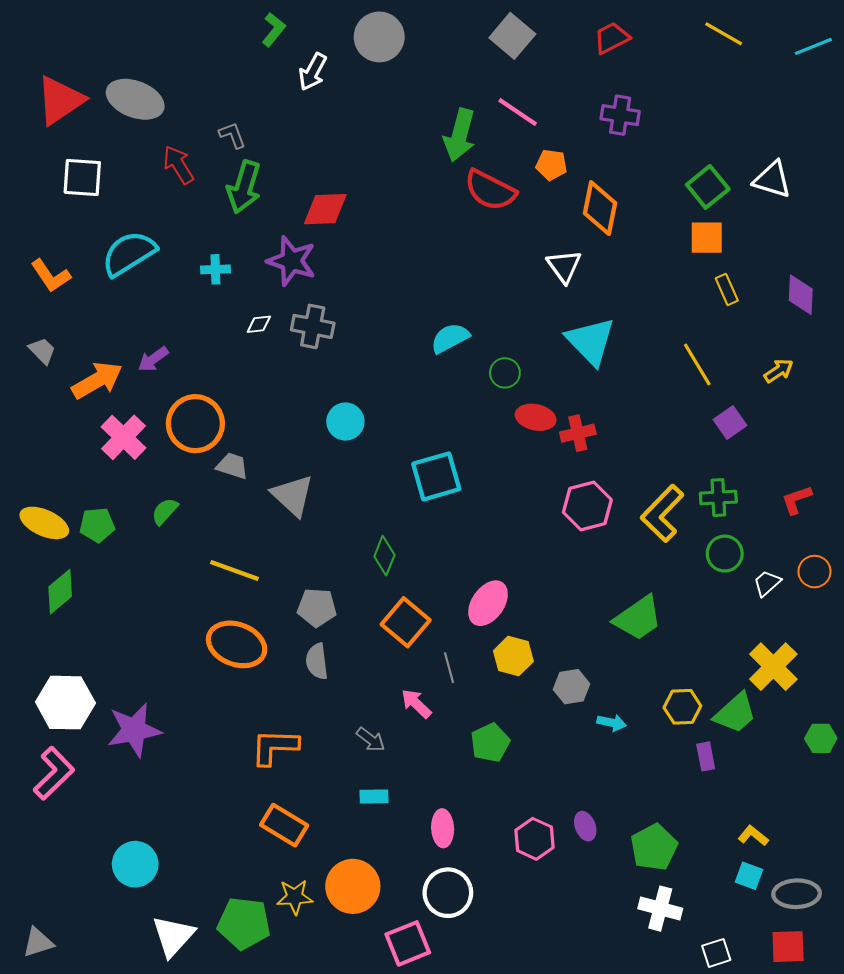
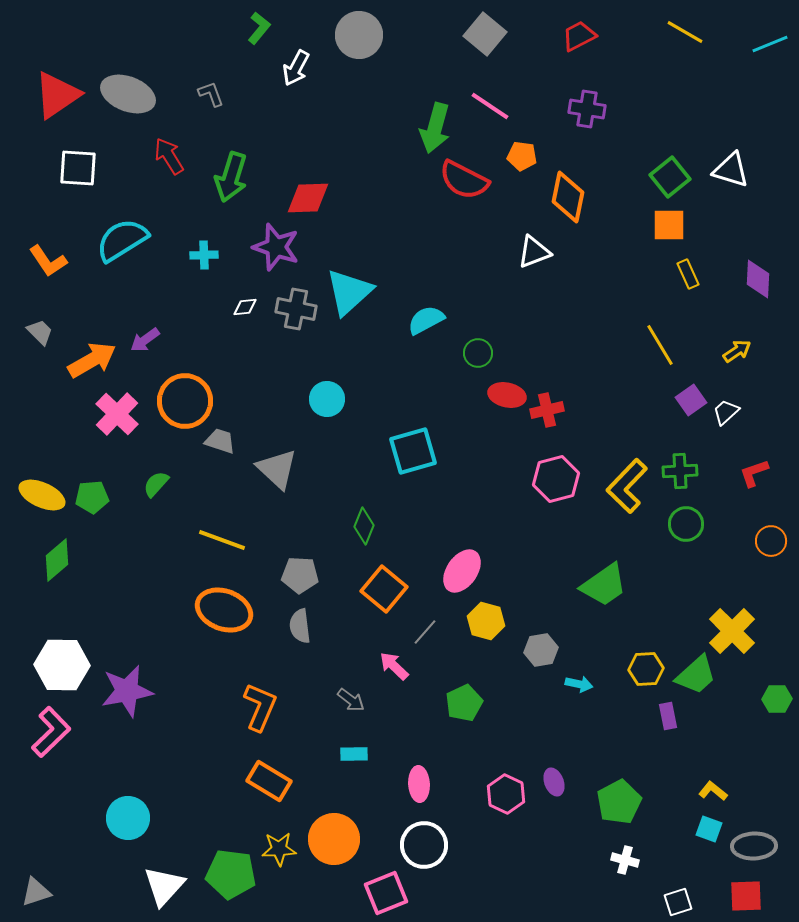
gray L-shape: (232, 135) -> (211, 94), moved
white triangle: (564, 266) -> (534, 252), turned 45
cyan triangle: (591, 341) -> (349, 292), moved, turned 32
white trapezoid: (767, 583) -> (726, 412), moved
gray line: (449, 668) -> (425, 632), turned 56
orange L-shape: (275, 747) -> (260, 707), turned 111
white cross: (660, 909) -> (625, 860), size x0.7

